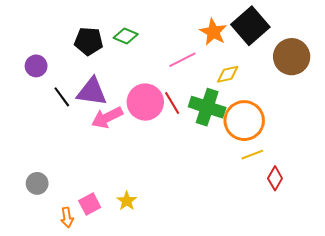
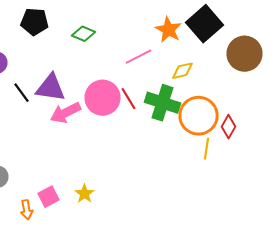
black pentagon: (89, 41) -> (34, 22), moved
yellow line: (252, 155) -> (206, 149), turned -60
red diamond: (275, 178) -> (228, 127), moved

